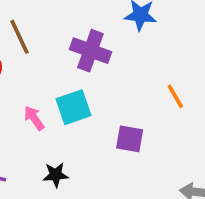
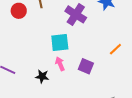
orange line: (175, 96) -> (115, 49), turned 64
pink arrow: (34, 118) -> (60, 64), moved

